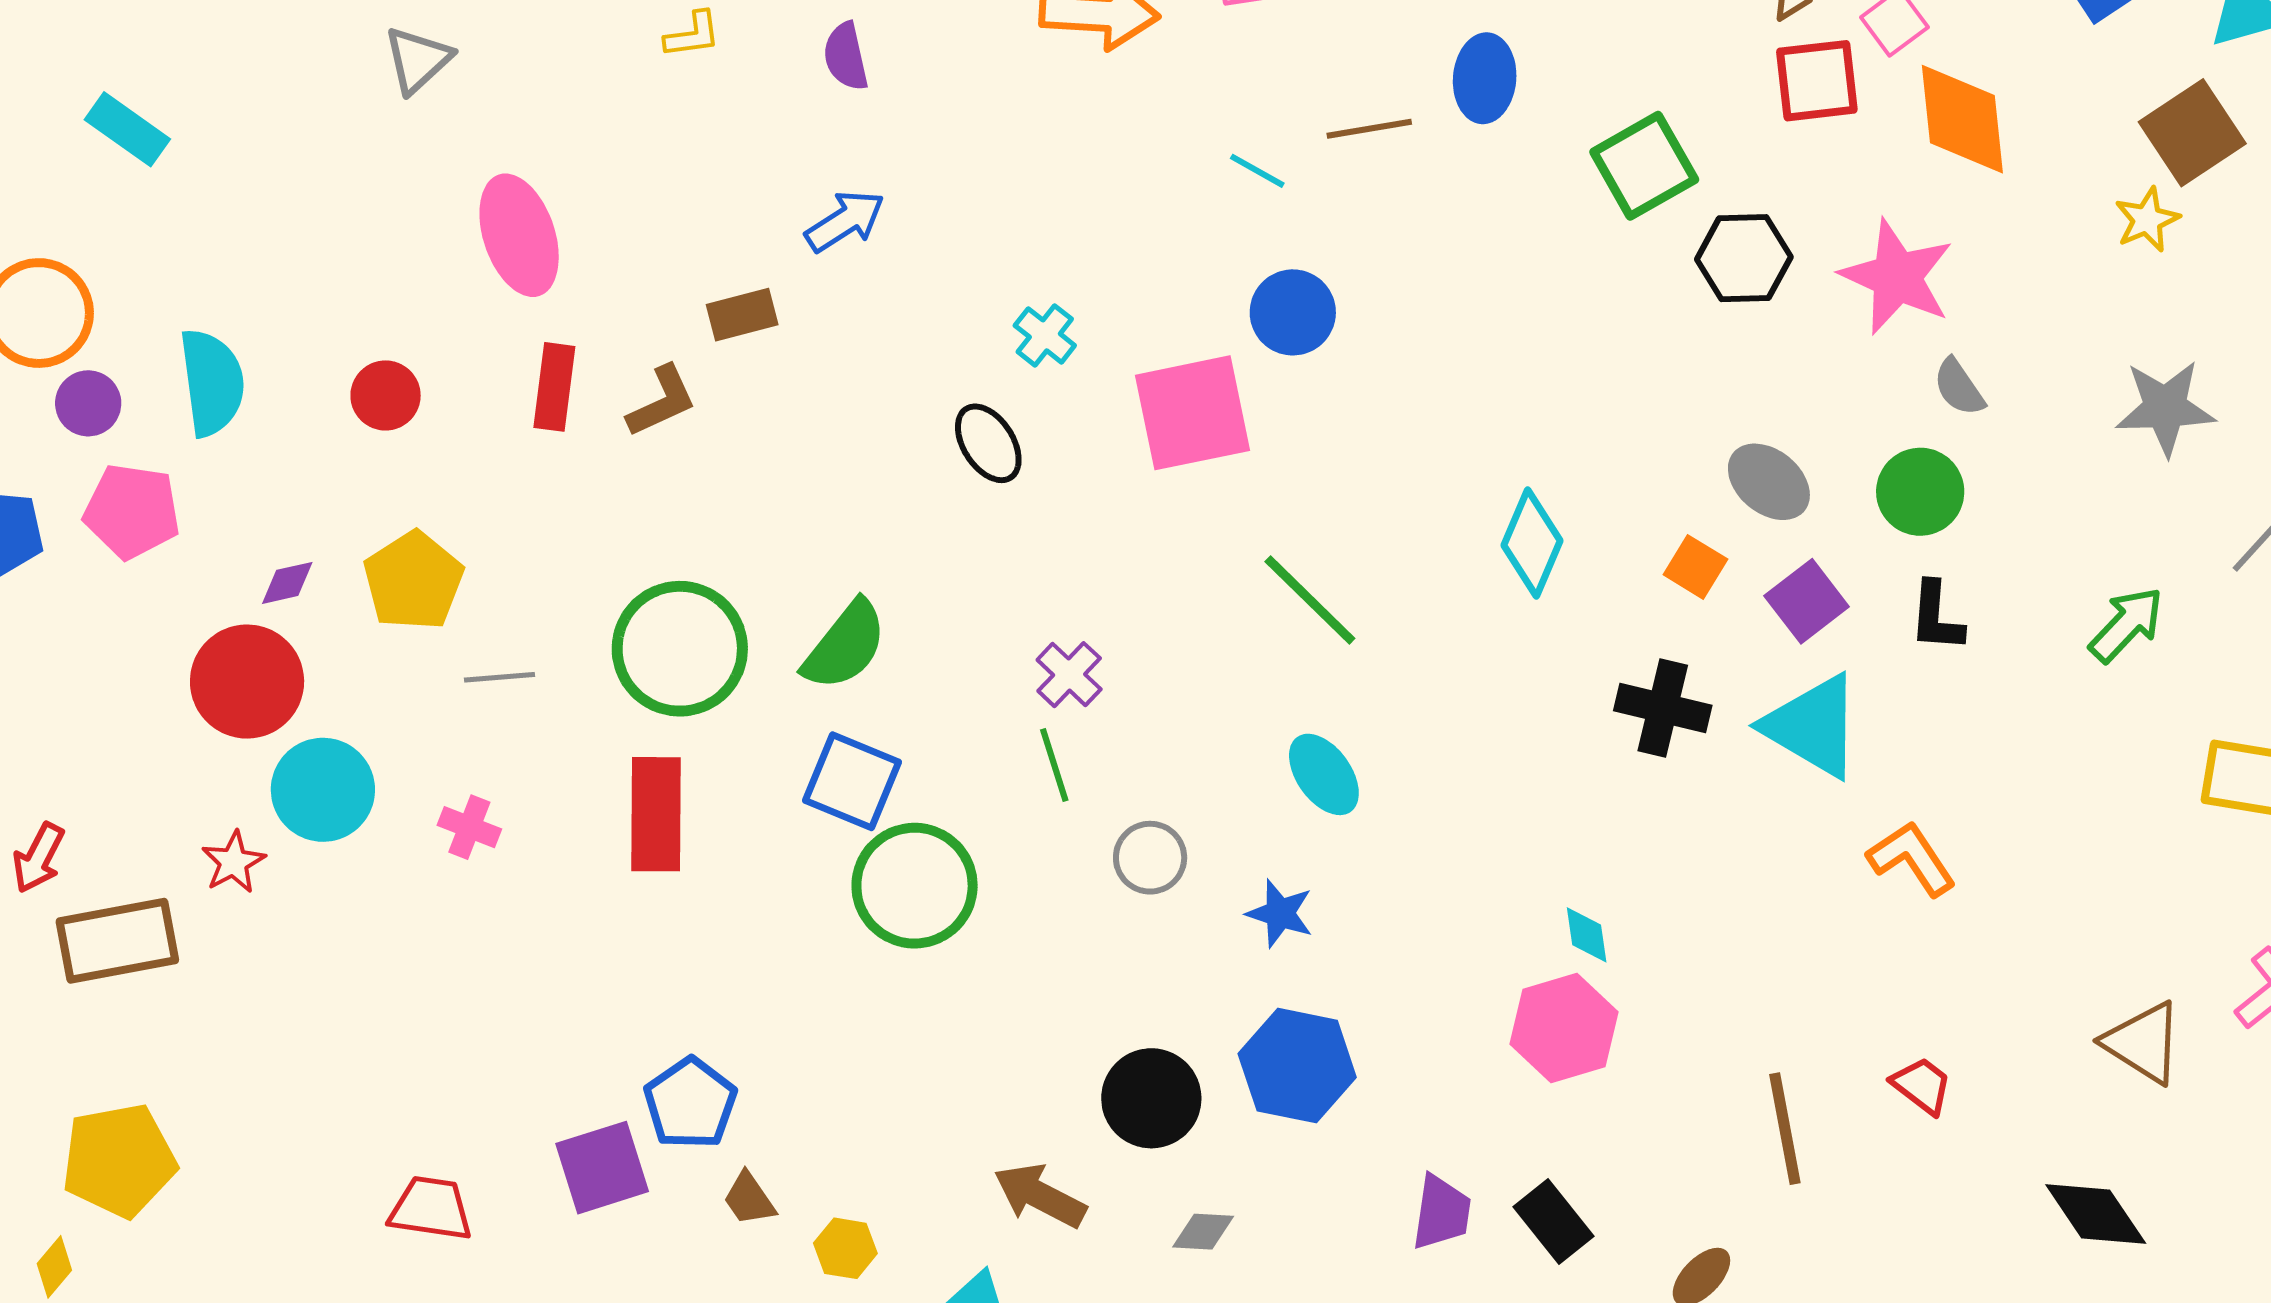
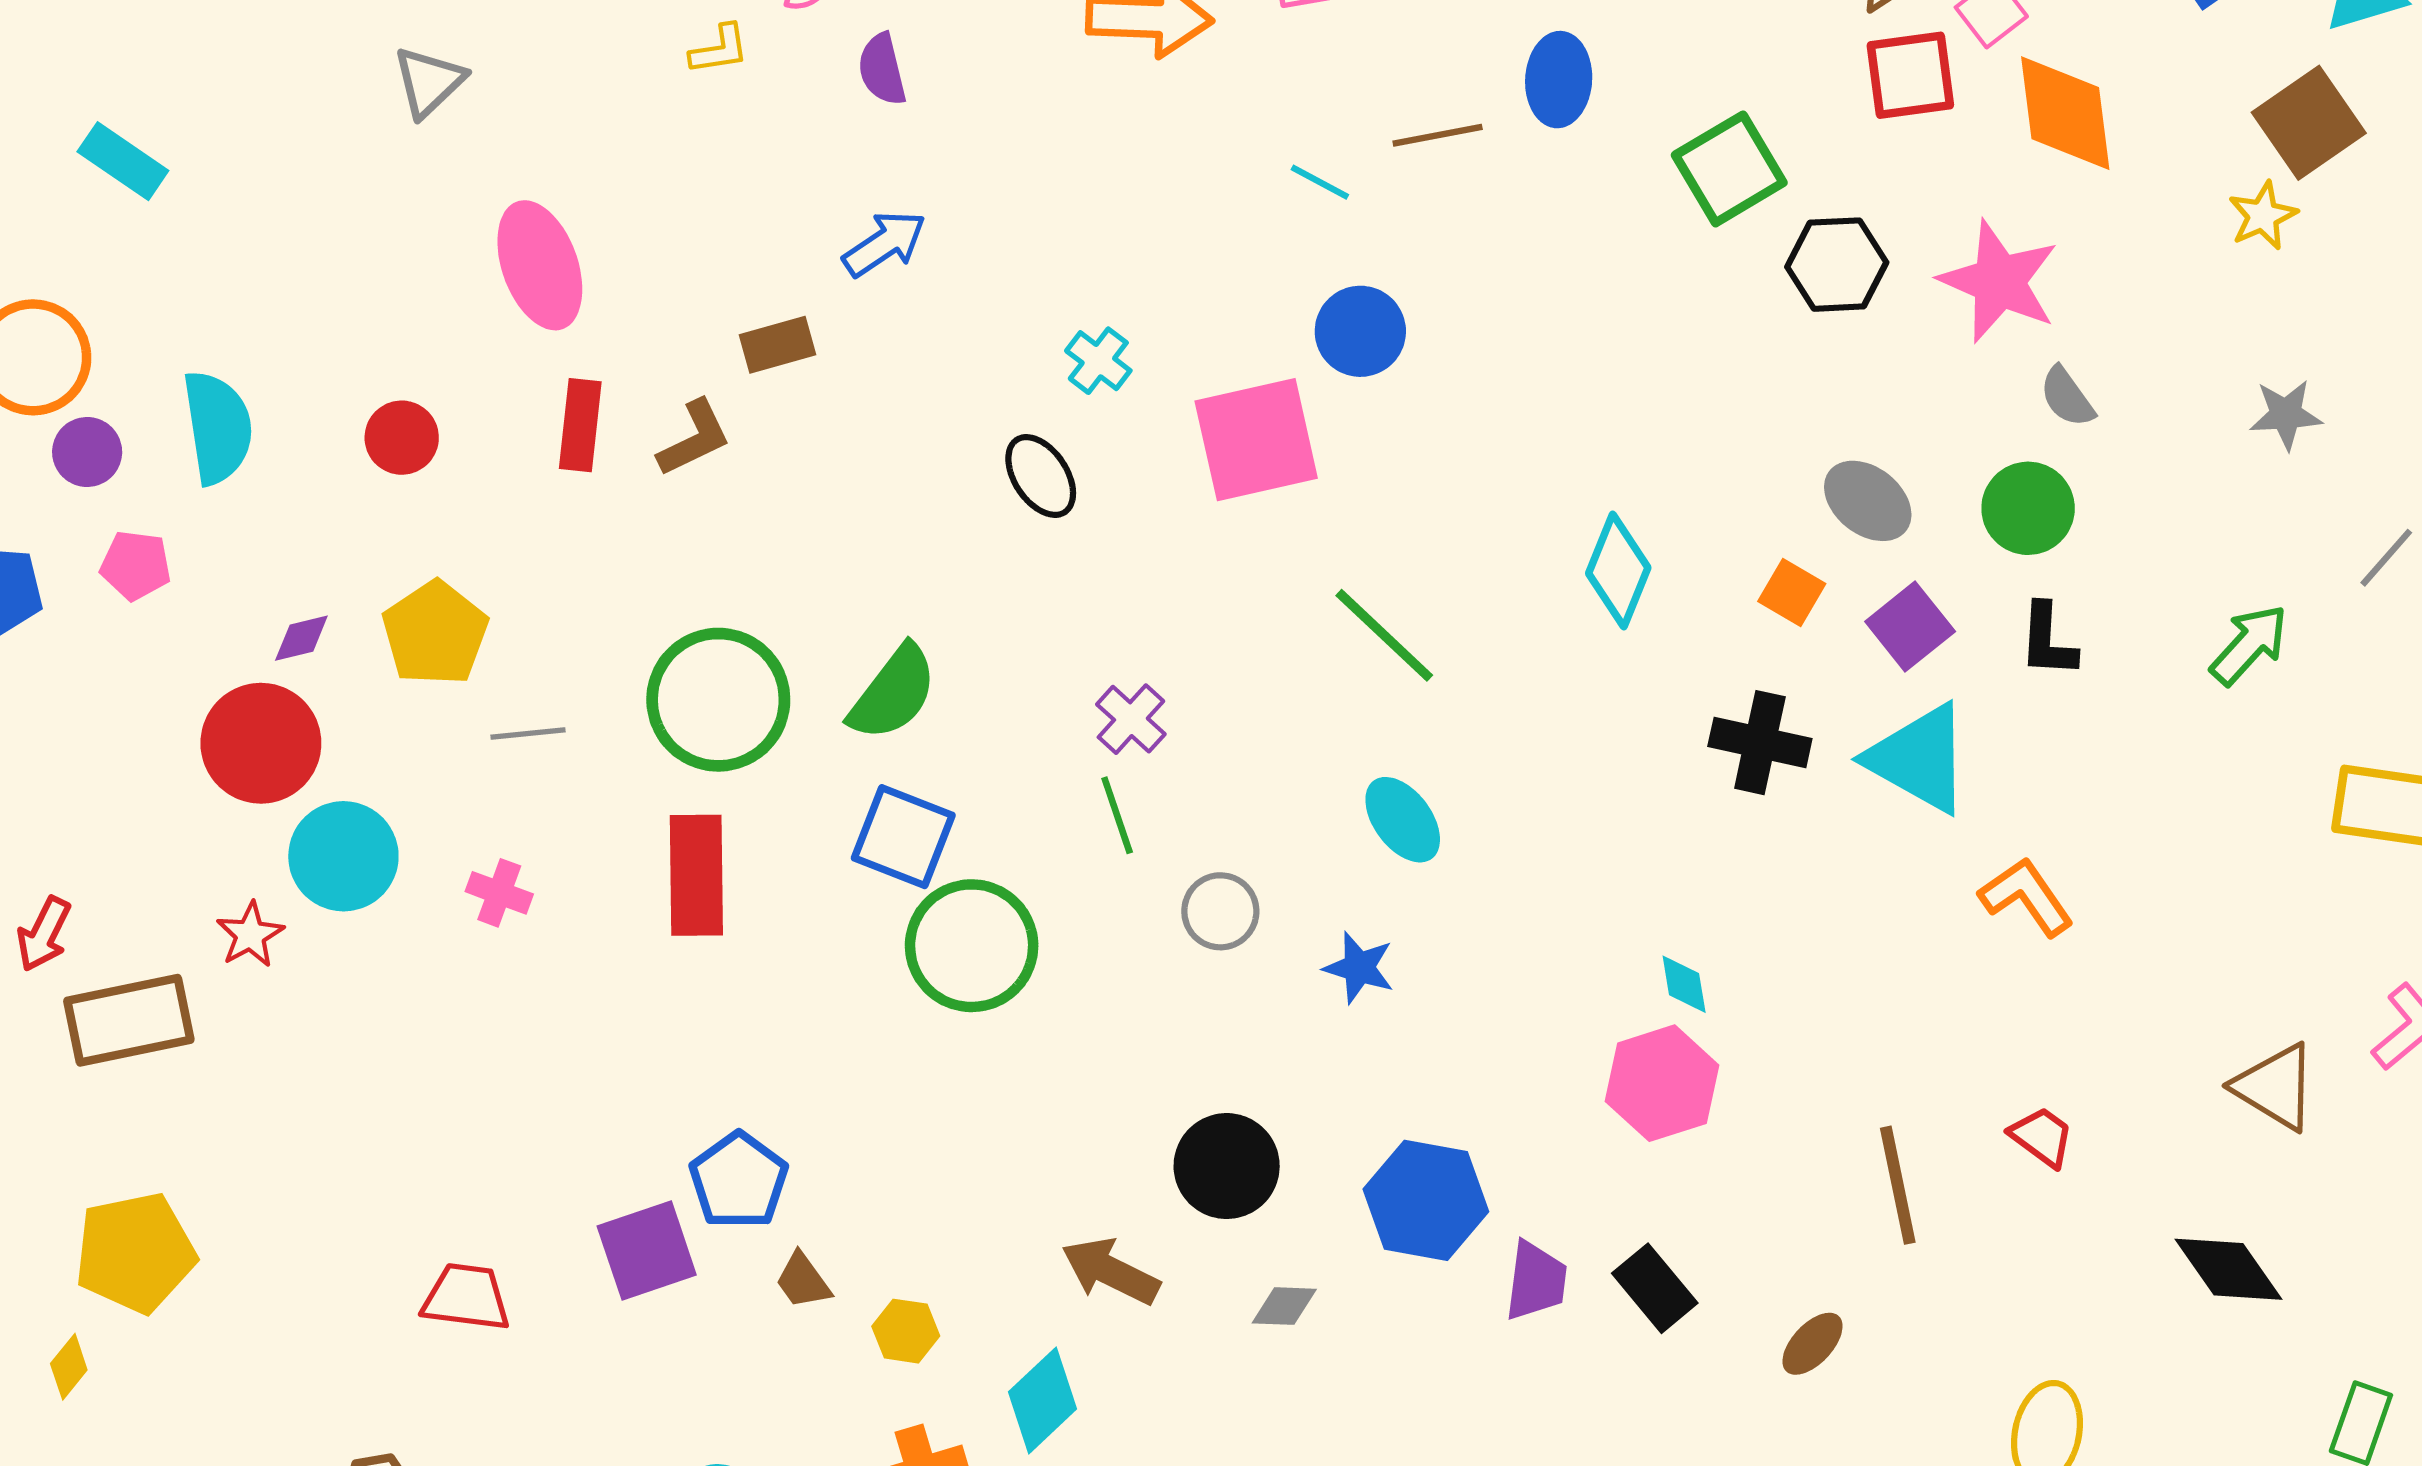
gray star: (2165, 408) -> (2286, 414), size x0.7
pink pentagon: (132, 511) -> (136, 565), size x0.7
blue hexagon: (1297, 1066) -> (1426, 1200), moved

